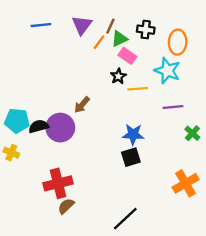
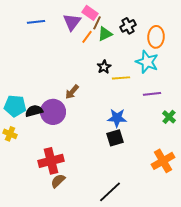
black cross: (146, 30) -> (128, 26), turned -35
pink rectangle: (127, 56) -> (90, 13), moved

